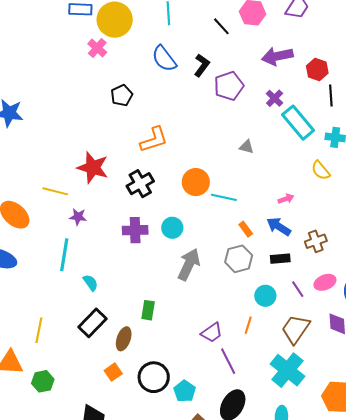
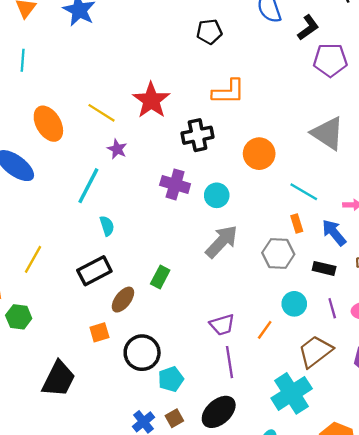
gray triangle: (246, 147) -> (328, 133), size x2.0
cyan line: (224, 197) -> (304, 192), moved

